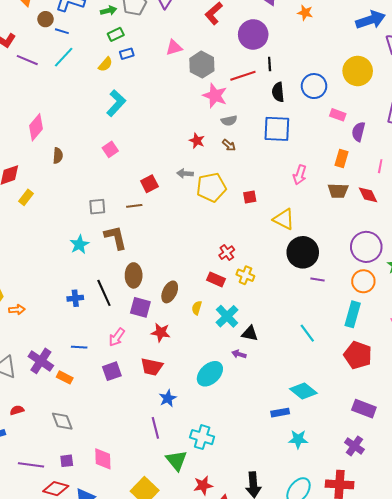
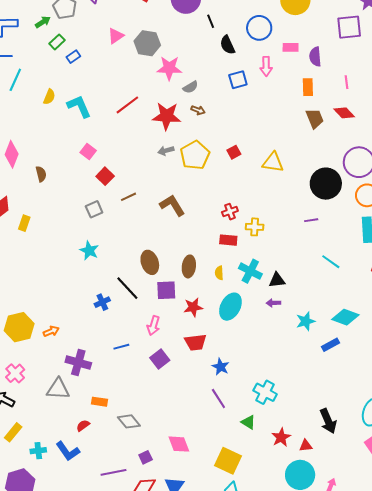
yellow semicircle: (105, 64) -> (49, 97), moved
red line: (243, 76) -> (127, 105), moved
cyan L-shape: (116, 103) -> (79, 106), turned -48
blue square: (277, 129) -> (238, 80), size x0.7
red star: (197, 141) -> (167, 116), size x1.8
pink arrow: (300, 175) -> (266, 66), moved
red square: (149, 184) -> (105, 176), moved
brown trapezoid: (338, 191) -> (315, 118), turned -95
brown L-shape: (116, 237) -> (172, 205), moved
black circle: (303, 252) -> (326, 184), moved
red cross: (227, 253) -> (230, 212), turned 35
purple line: (318, 280) -> (311, 220), moved
purple cross: (41, 361) -> (78, 362), moved
cyan ellipse: (210, 374) -> (230, 307), moved
orange rectangle: (65, 377) -> (100, 402), moved
cyan cross: (202, 437) -> (265, 392), turned 30
cyan star: (298, 439) -> (306, 321), moved
green triangle: (177, 460) -> (248, 422), size x0.7

